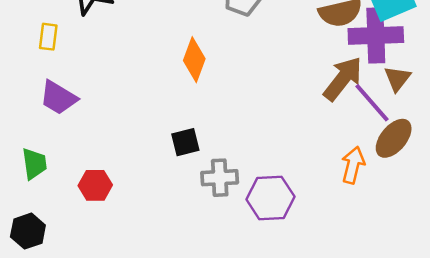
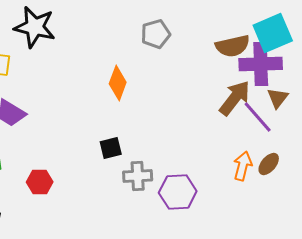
brown ellipse: (394, 138) -> (269, 164), moved, size x0.7

